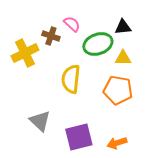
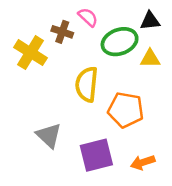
yellow cross: (25, 53) -> (31, 53), turned -32
orange pentagon: (118, 90) -> (126, 110), moved

